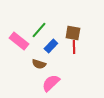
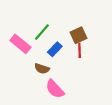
brown square: (73, 33) -> (78, 35), turned -35
pink semicircle: (51, 83) -> (55, 89), turned -90

